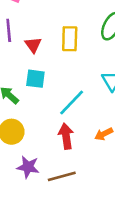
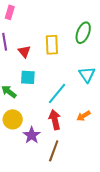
purple star: (28, 167) -> (32, 135), moved, turned 30
brown line: (62, 176) -> (54, 151), turned -50

